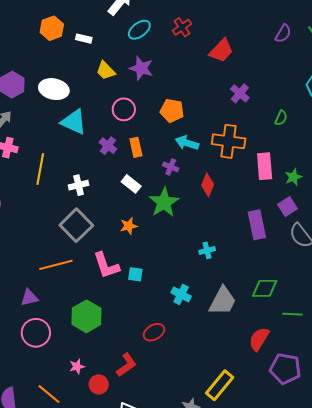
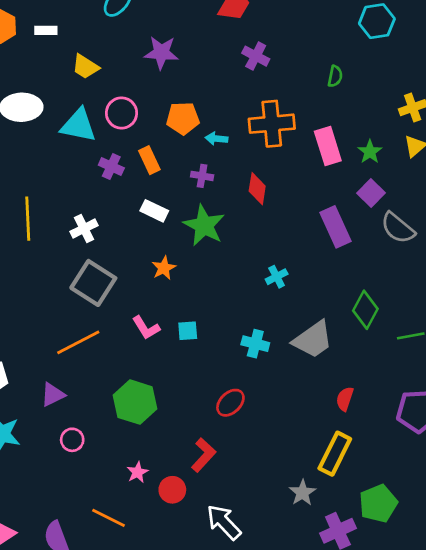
purple star: (141, 68) -> (161, 53), moved
purple cross: (240, 93) -> (256, 56), moved
orange pentagon: (172, 111) -> (183, 118), moved
cyan triangle: (74, 122) -> (78, 125), moved
cyan arrow: (187, 143) -> (217, 139), size x0.7
pink L-shape: (106, 265) -> (146, 328), size x0.7
green diamond: (265, 288) -> (365, 310), turned -48
gray trapezoid: (223, 301) -> (313, 340), turned 40
pink circle: (36, 333) -> (72, 440), size x0.6
red semicircle: (259, 339) -> (345, 399), moved, size x0.7

